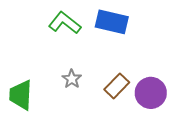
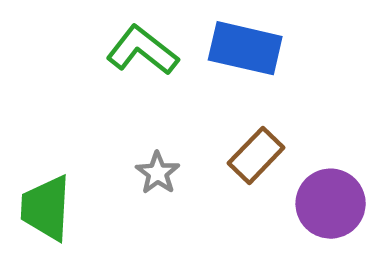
brown rectangle: (117, 86) -> (256, 155), moved

